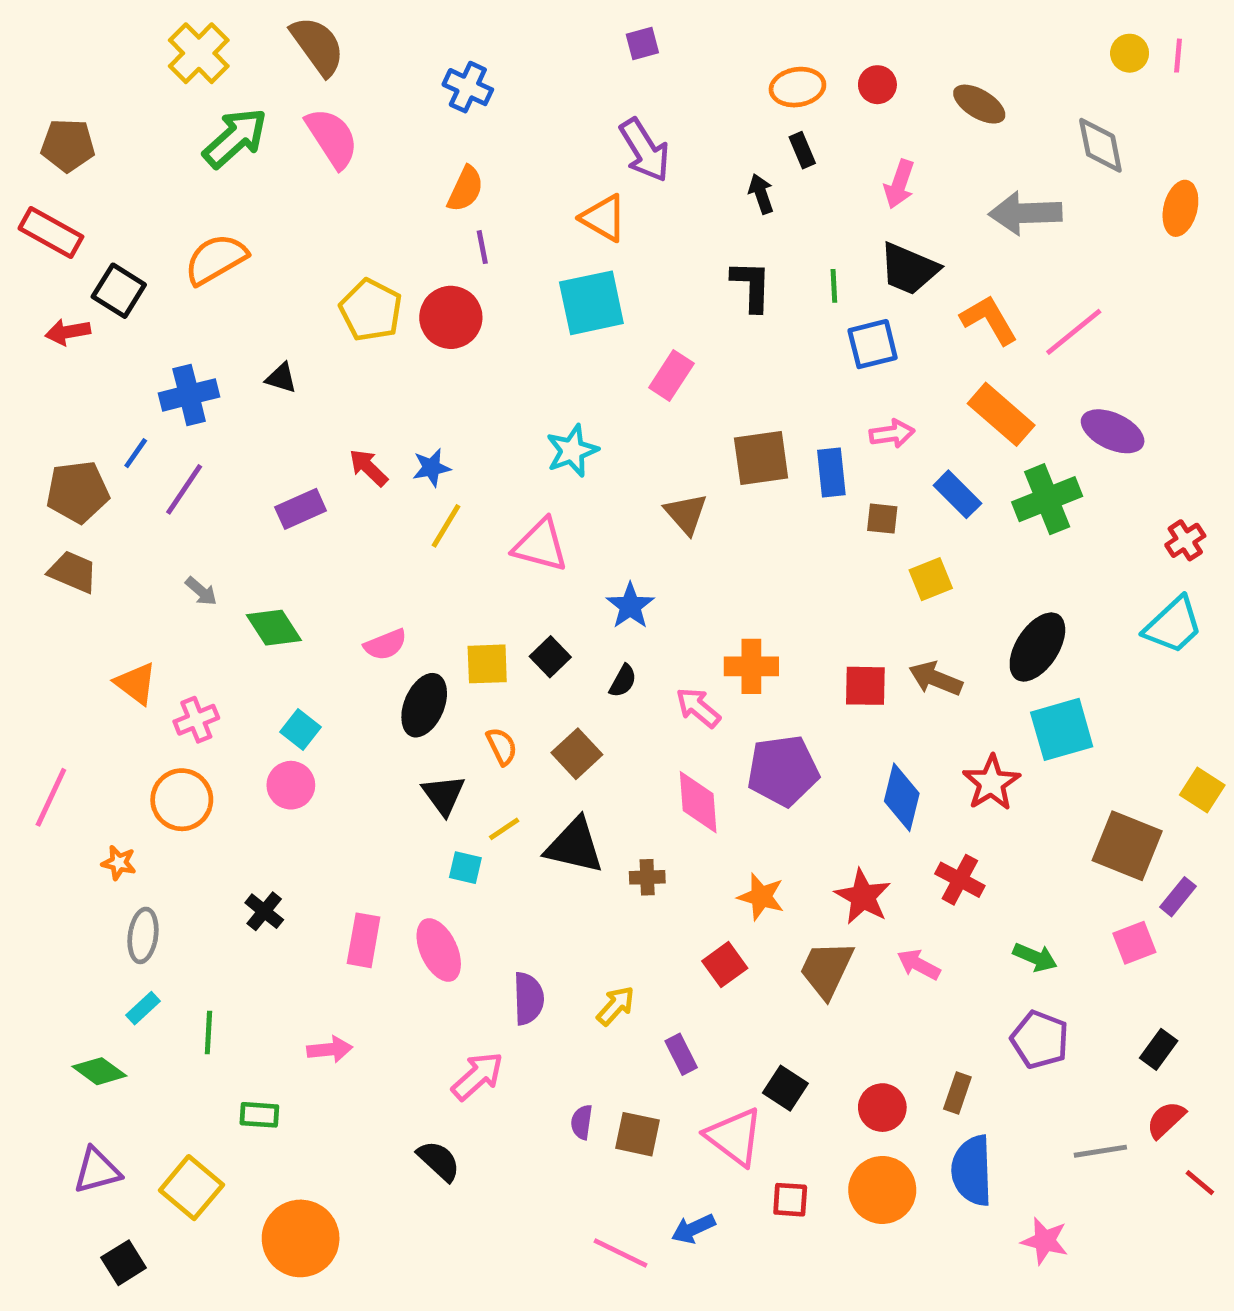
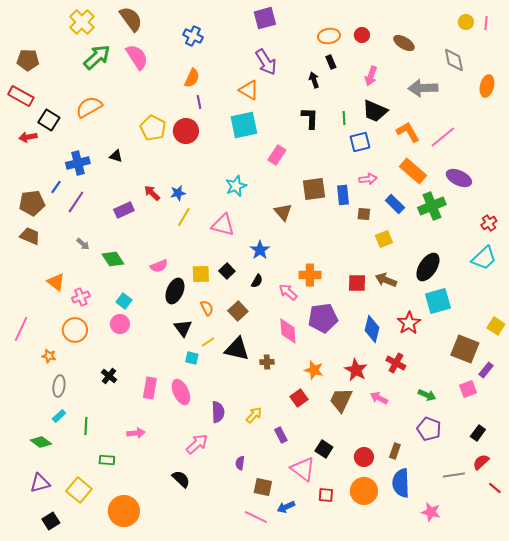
purple square: (642, 43) -> (265, 18), size x1.6
brown square: (637, 1134) -> (263, 487), moved

